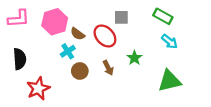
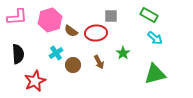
red ellipse: (105, 36) -> (96, 33), turned -50
cyan cross: (68, 51) -> (56, 53), moved

